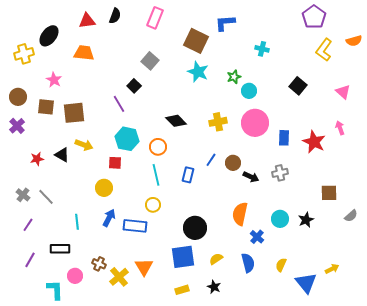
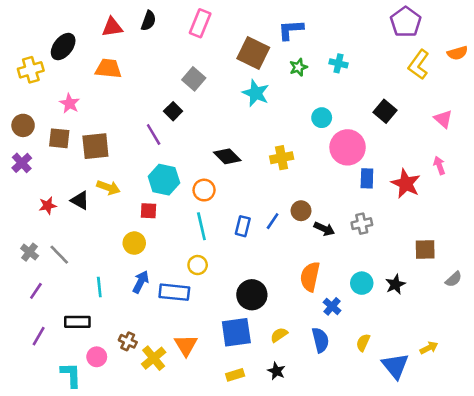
green star: (234, 77) -> (298, 67), moved
pink circle: (255, 123) -> (348, 147), moved
blue line: (211, 160) -> (273, 221), moved

